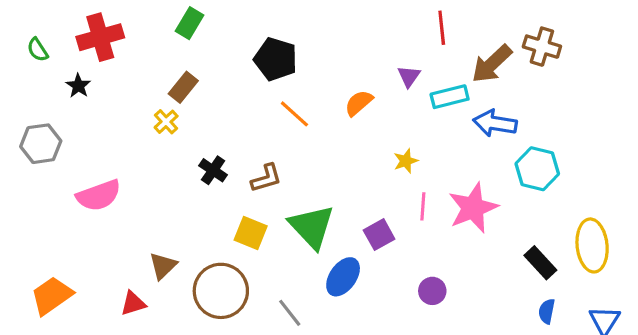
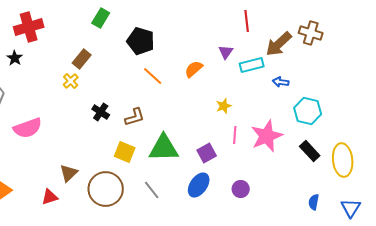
green rectangle: (190, 23) -> (101, 18), moved
blue arrow: (495, 123) -> (281, 82), size x0.6
green triangle: (312, 227) -> (164, 148), turned -48
black rectangle: (540, 263) -> (310, 151), moved
blue ellipse: (343, 277) -> (199, 185), moved
gray line: (290, 313) -> (152, 190), moved

